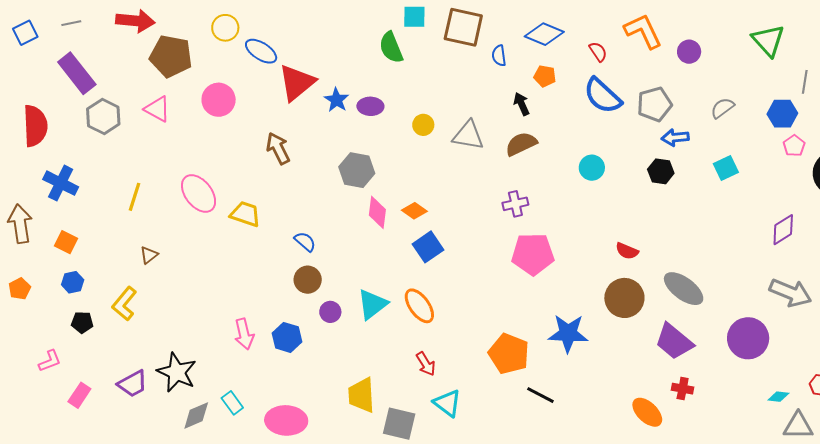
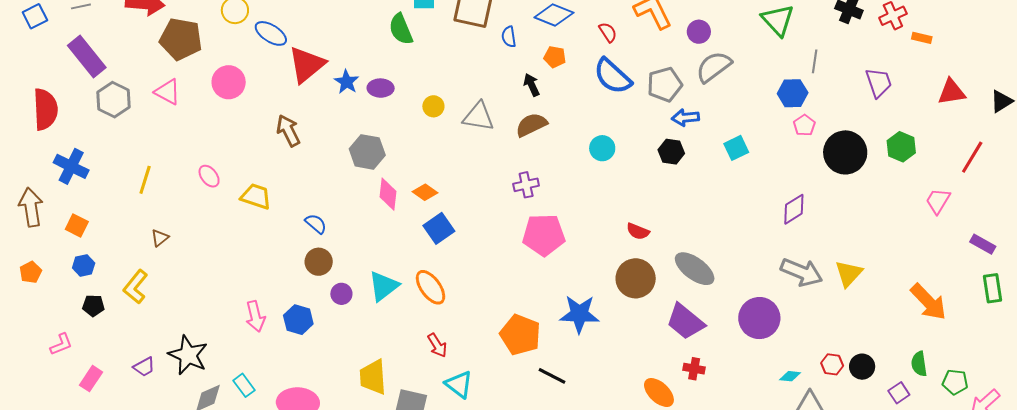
gray semicircle: (722, 108) -> (714, 67), moved, size x1.5
pink ellipse: (199, 194) -> (209, 176), size x0.6
purple trapezoid: (133, 384) -> (144, 367), size x0.7

